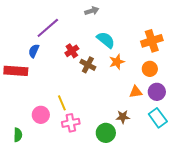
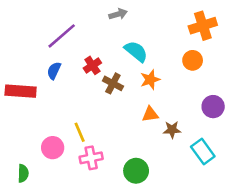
orange cross: (152, 41) -> (203, 26), moved
blue semicircle: (34, 51) -> (54, 71), moved
orange circle: (150, 69) -> (193, 60), moved
orange triangle: (136, 92) -> (150, 114), moved
purple circle: (157, 92) -> (213, 107), moved
brown star: (123, 117) -> (172, 130), moved

